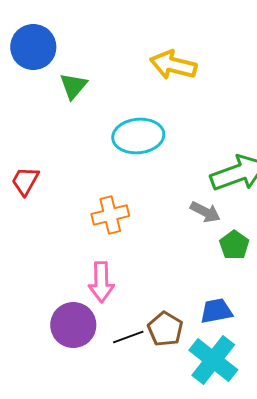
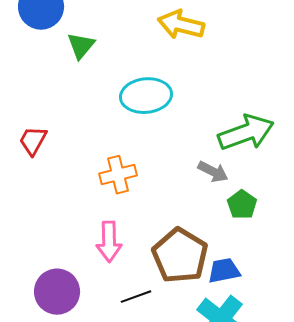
purple circle: (73, 325) -> (57, 292), moved
brown pentagon: (165, 329) -> (180, 256), moved, size x1.6

